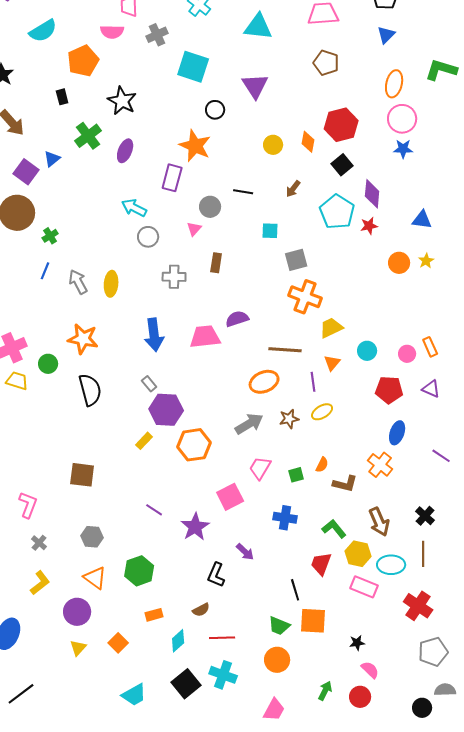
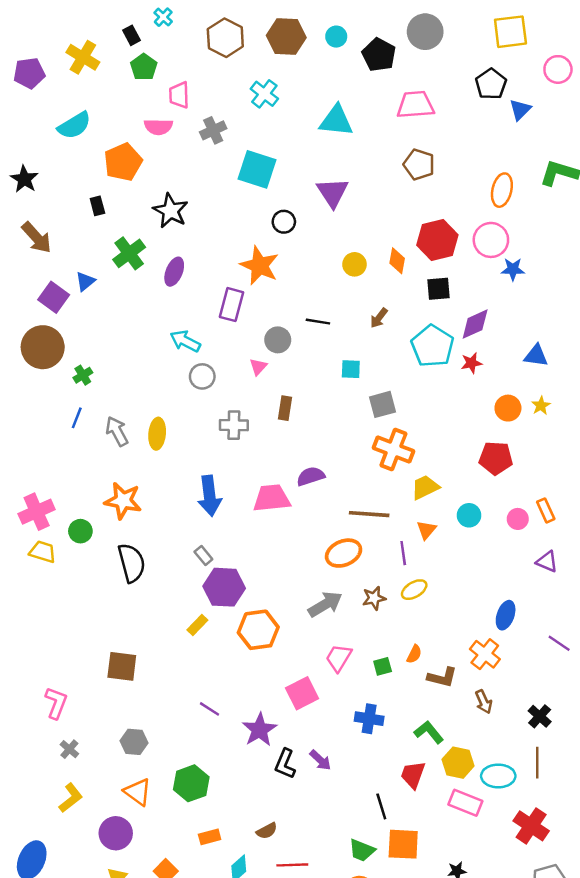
blue triangle: (386, 35) -> (520, 110), moved
pink circle: (402, 119) -> (491, 240), moved
black square: (342, 165) -> (439, 289), turned 35
purple diamond: (372, 194) -> (475, 324), turned 60
red pentagon: (389, 390) -> (496, 458), moved
brown arrow: (379, 522) -> (484, 702), moved, size x0.7
black L-shape: (216, 575) -> (285, 764), moved

